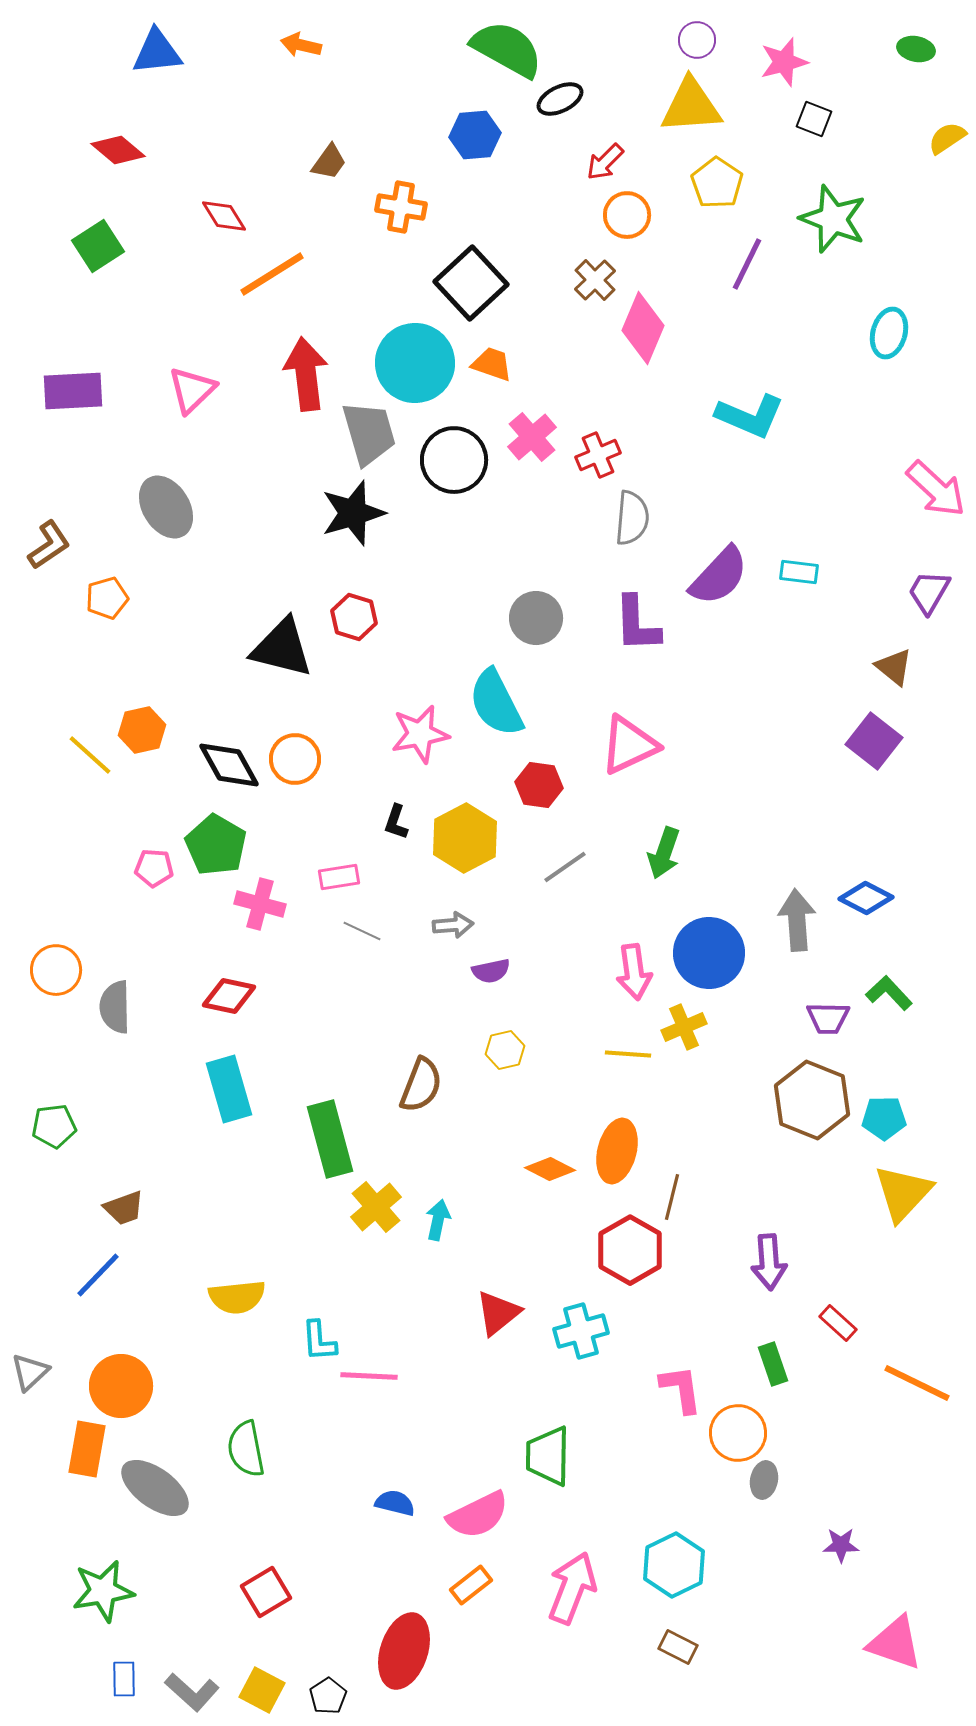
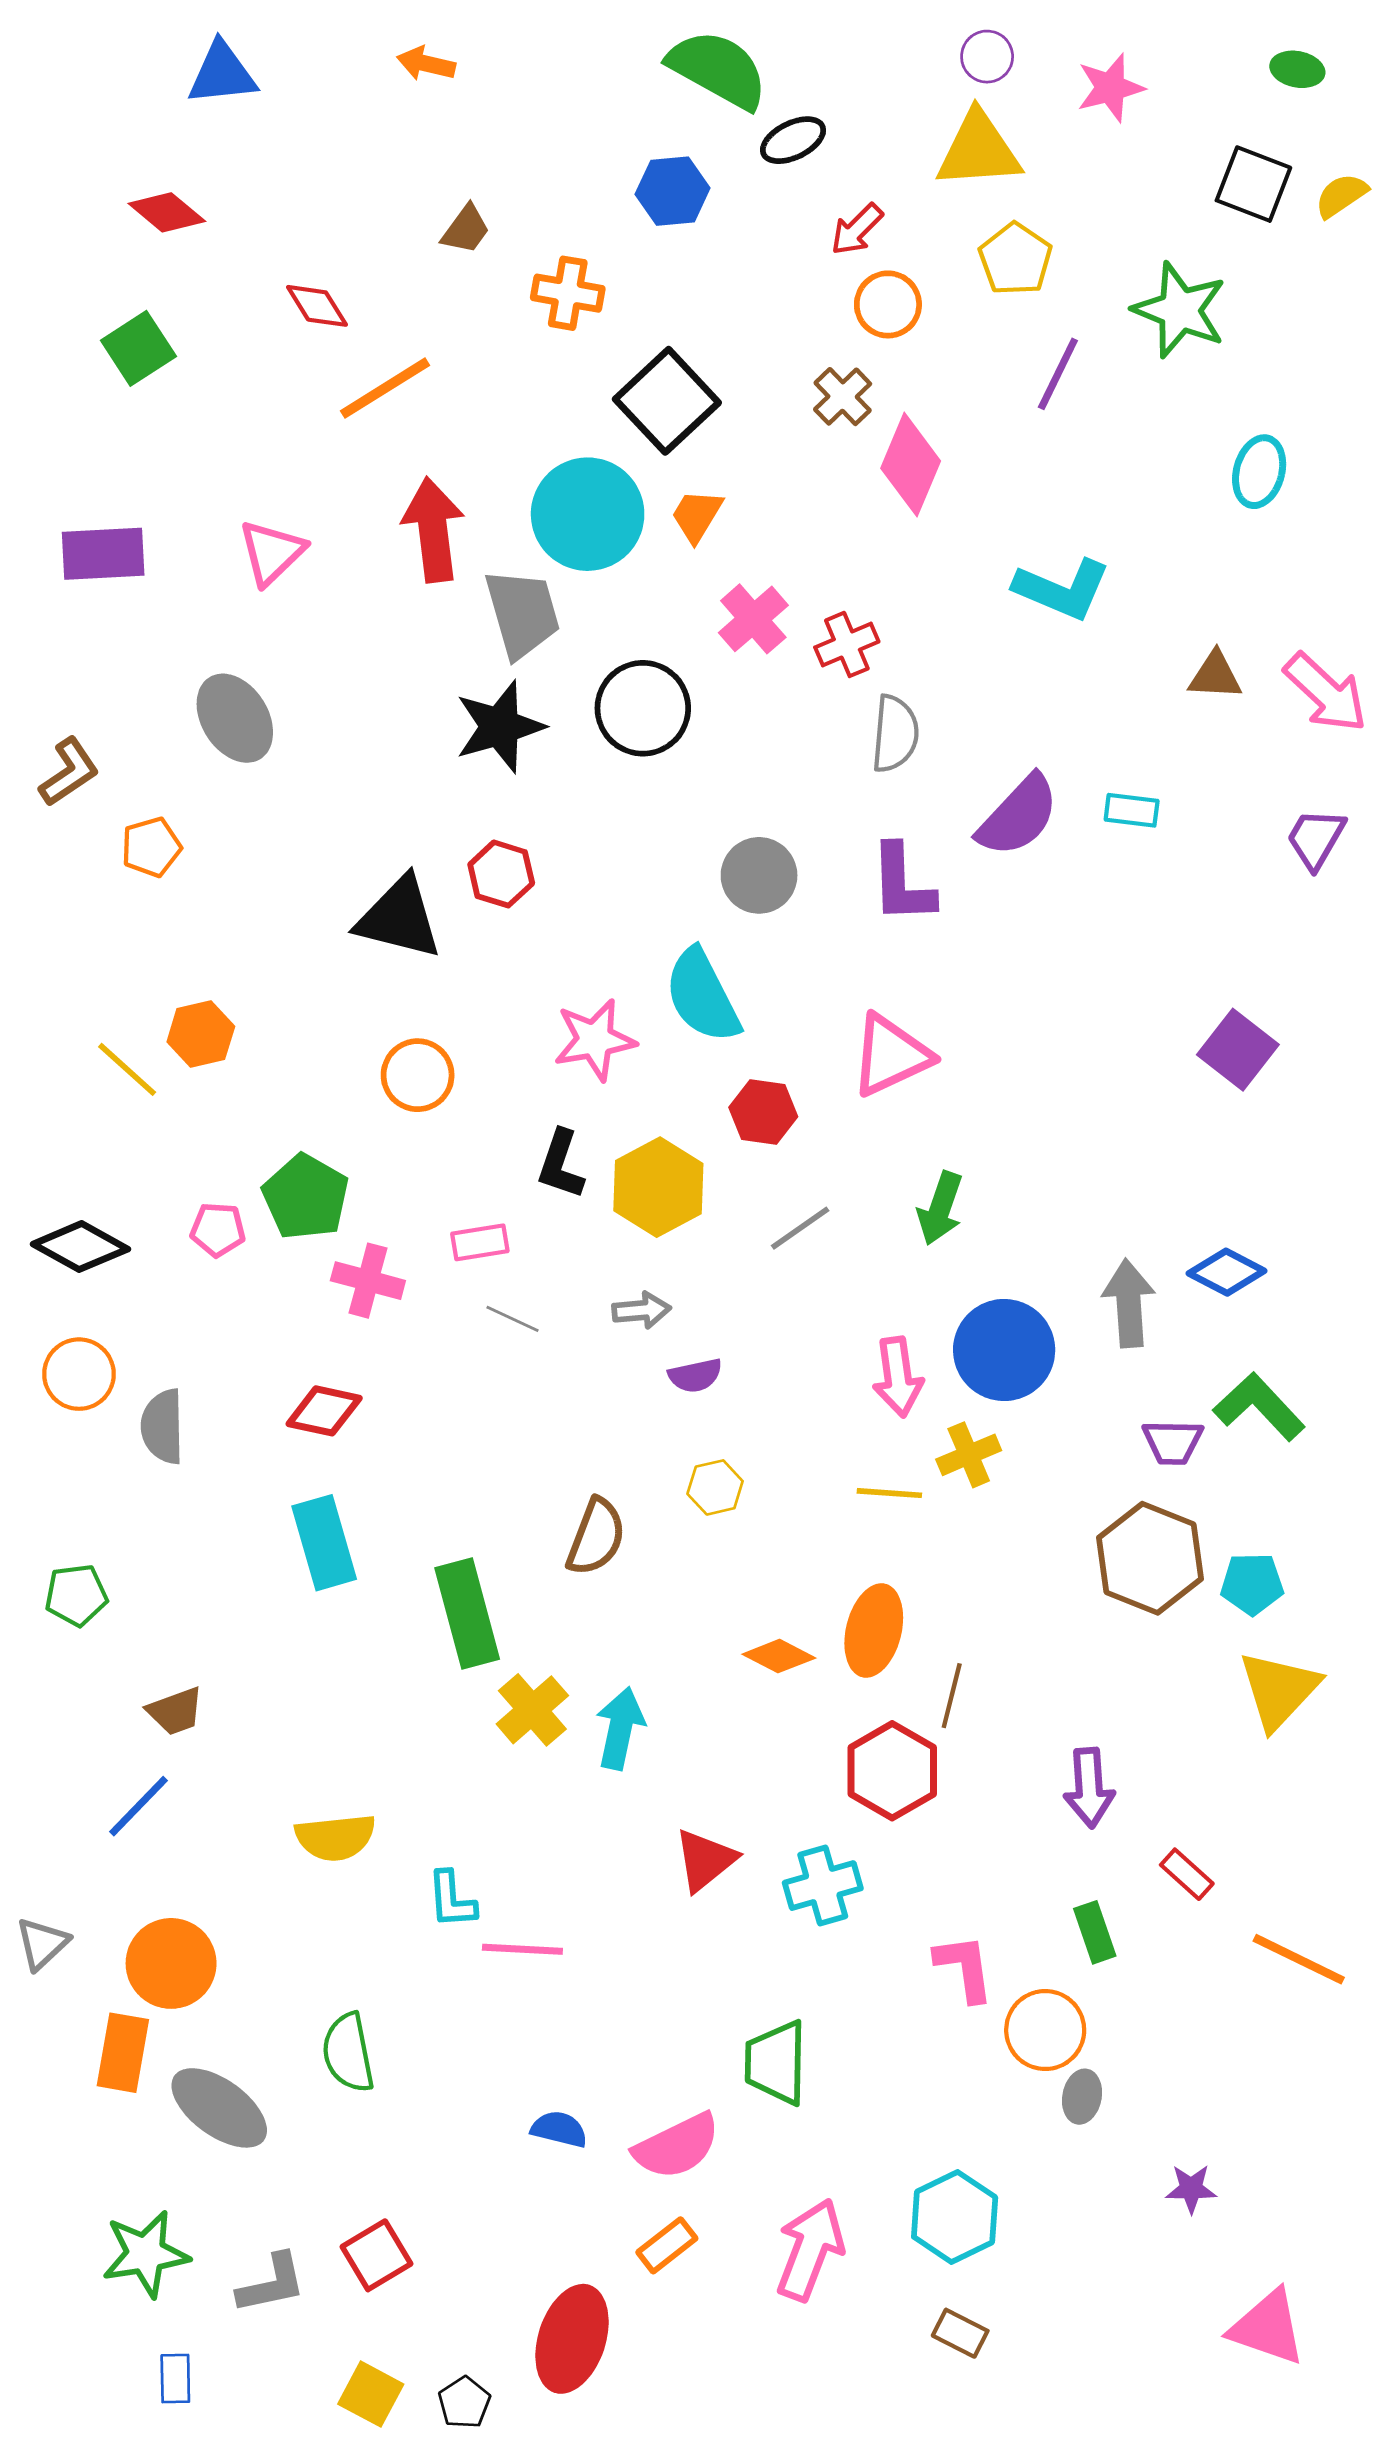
black square: (814, 119) -> (1253, 184), moved, size x1.5
orange trapezoid: (492, 364) -> (697, 516), turned -78
black circle: (454, 460) -> (643, 708), moved
brown triangle: (894, 667) -> (1215, 676), moved, turned -36
black diamond: (229, 765) -> (80, 1247), moved, turned -32
black L-shape: (396, 822) -> (561, 1164), size x1.4
green L-shape: (889, 993) -> (1259, 1407), size x1.4
cyan arrow: (438, 1220) -> (620, 1728), size x1.4
gray L-shape: (192, 1692) -> (272, 2284), moved, turned -54

